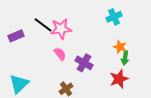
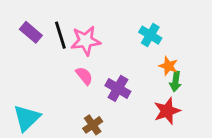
cyan cross: (114, 17) -> (150, 35), moved, turned -35
black line: (43, 25) -> (60, 35), turned 36
purple rectangle: (16, 36) -> (31, 32), moved, turned 63

